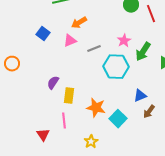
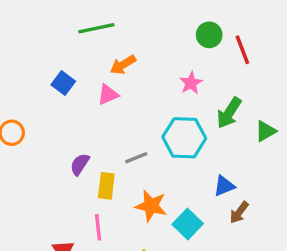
pink star: (124, 41) -> (191, 83), moved
gray line: (94, 49) -> (136, 158), moved

